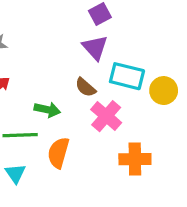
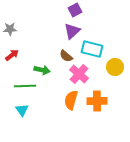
purple triangle: (95, 47) -> (72, 31), turned 30
yellow circle: (164, 91) -> (115, 67), moved
orange semicircle: (58, 153) -> (71, 100), moved

